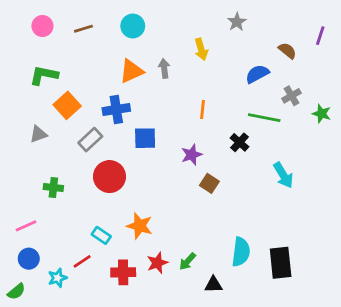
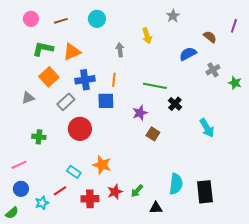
orange triangle: (131, 71) -> (72, 52), moved
green L-shape: (44, 75) -> (43, 49), moved
orange line: (203, 109) -> (114, 80), moved
green line: (264, 118) -> (155, 86), moved

